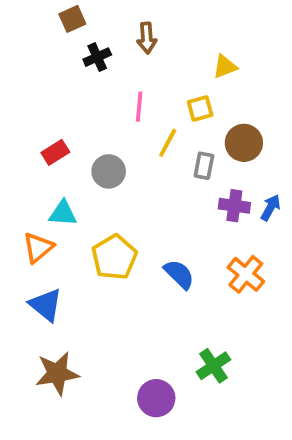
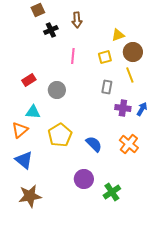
yellow line: (168, 143) -> (130, 75), moved, turned -49
brown circle: (244, 143) -> (133, 52), moved
purple circle: (156, 398) -> (84, 179), moved

